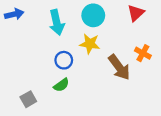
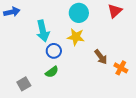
cyan arrow: (57, 22) -> (43, 31), moved
orange cross: (143, 53) -> (121, 68), moved
brown arrow: (119, 67) -> (101, 57), size x0.7

